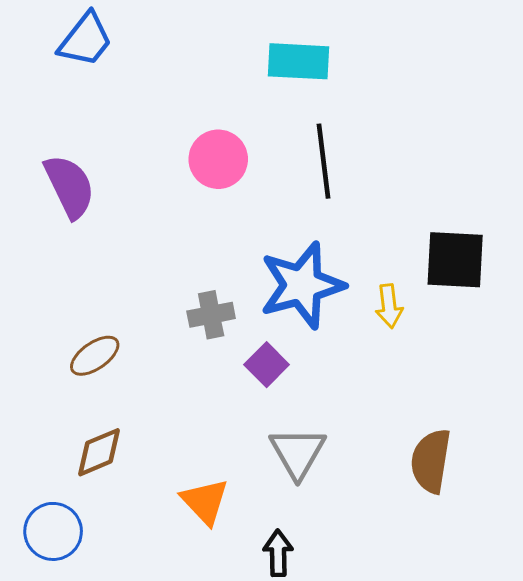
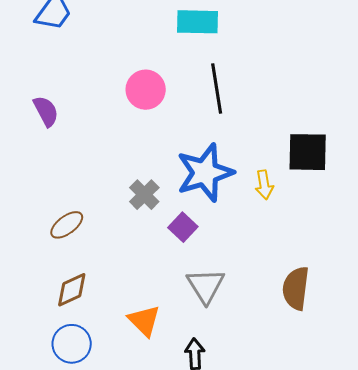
purple semicircle: (69, 186) -> (46, 111), size x0.7
gray cross: (211, 315) -> (144, 195), turned -32
blue circle: (53, 531) -> (72, 344), moved

